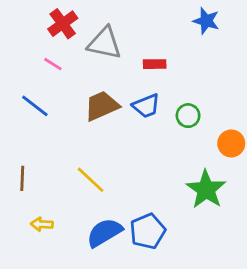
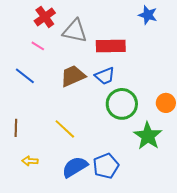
red rectangle: (155, 64) -> (111, 46), size x1.8
green circle: (188, 116) -> (122, 104), moved, size x1.8

